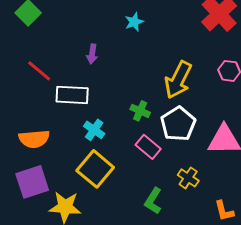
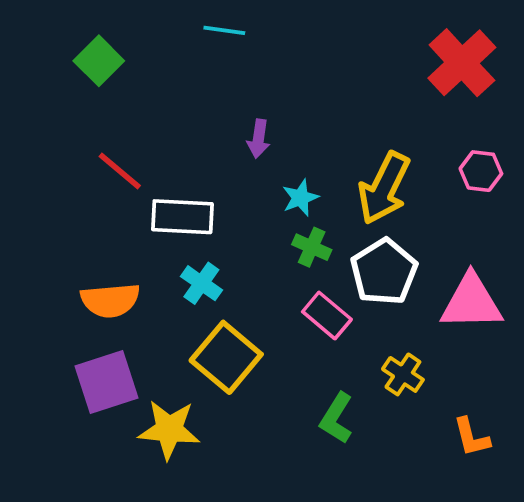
cyan star: (134, 22) -> (300, 198), moved
purple arrow: (92, 54) -> (259, 139), moved
cyan cross: (94, 130) -> (201, 283), moved

